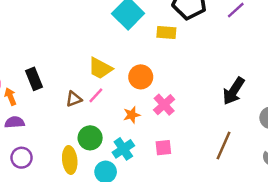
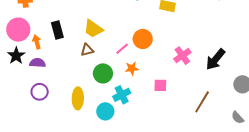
yellow trapezoid: (100, 68) -> (93, 29), moved
pink line: (96, 95) -> (122, 49), moved
pink cross: (164, 105) -> (182, 56), moved
green circle: (90, 138) -> (103, 73), moved
pink square: (163, 148) -> (160, 85), moved

